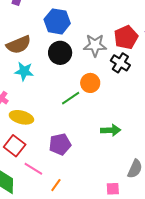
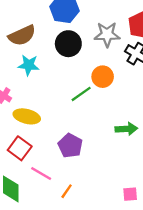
purple pentagon: (60, 144) -> (70, 146), turned -30

